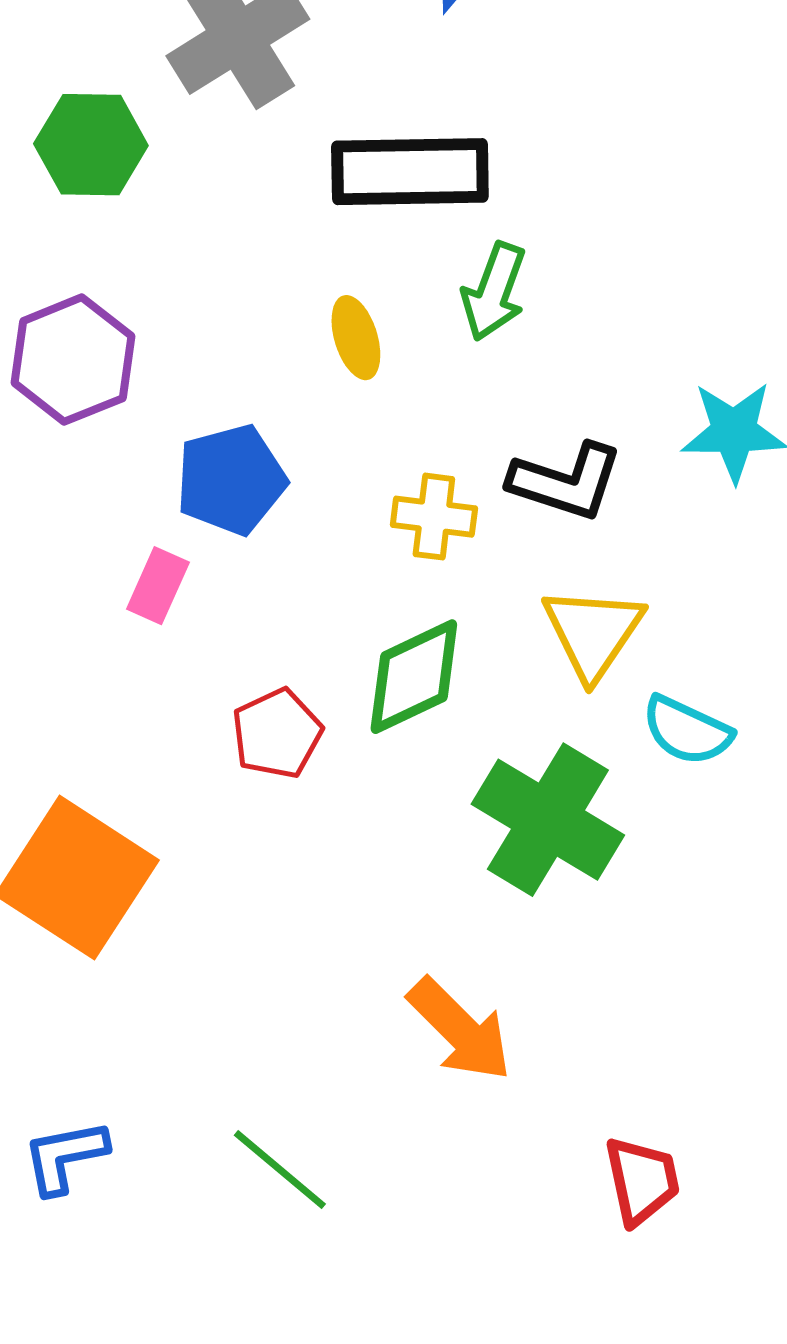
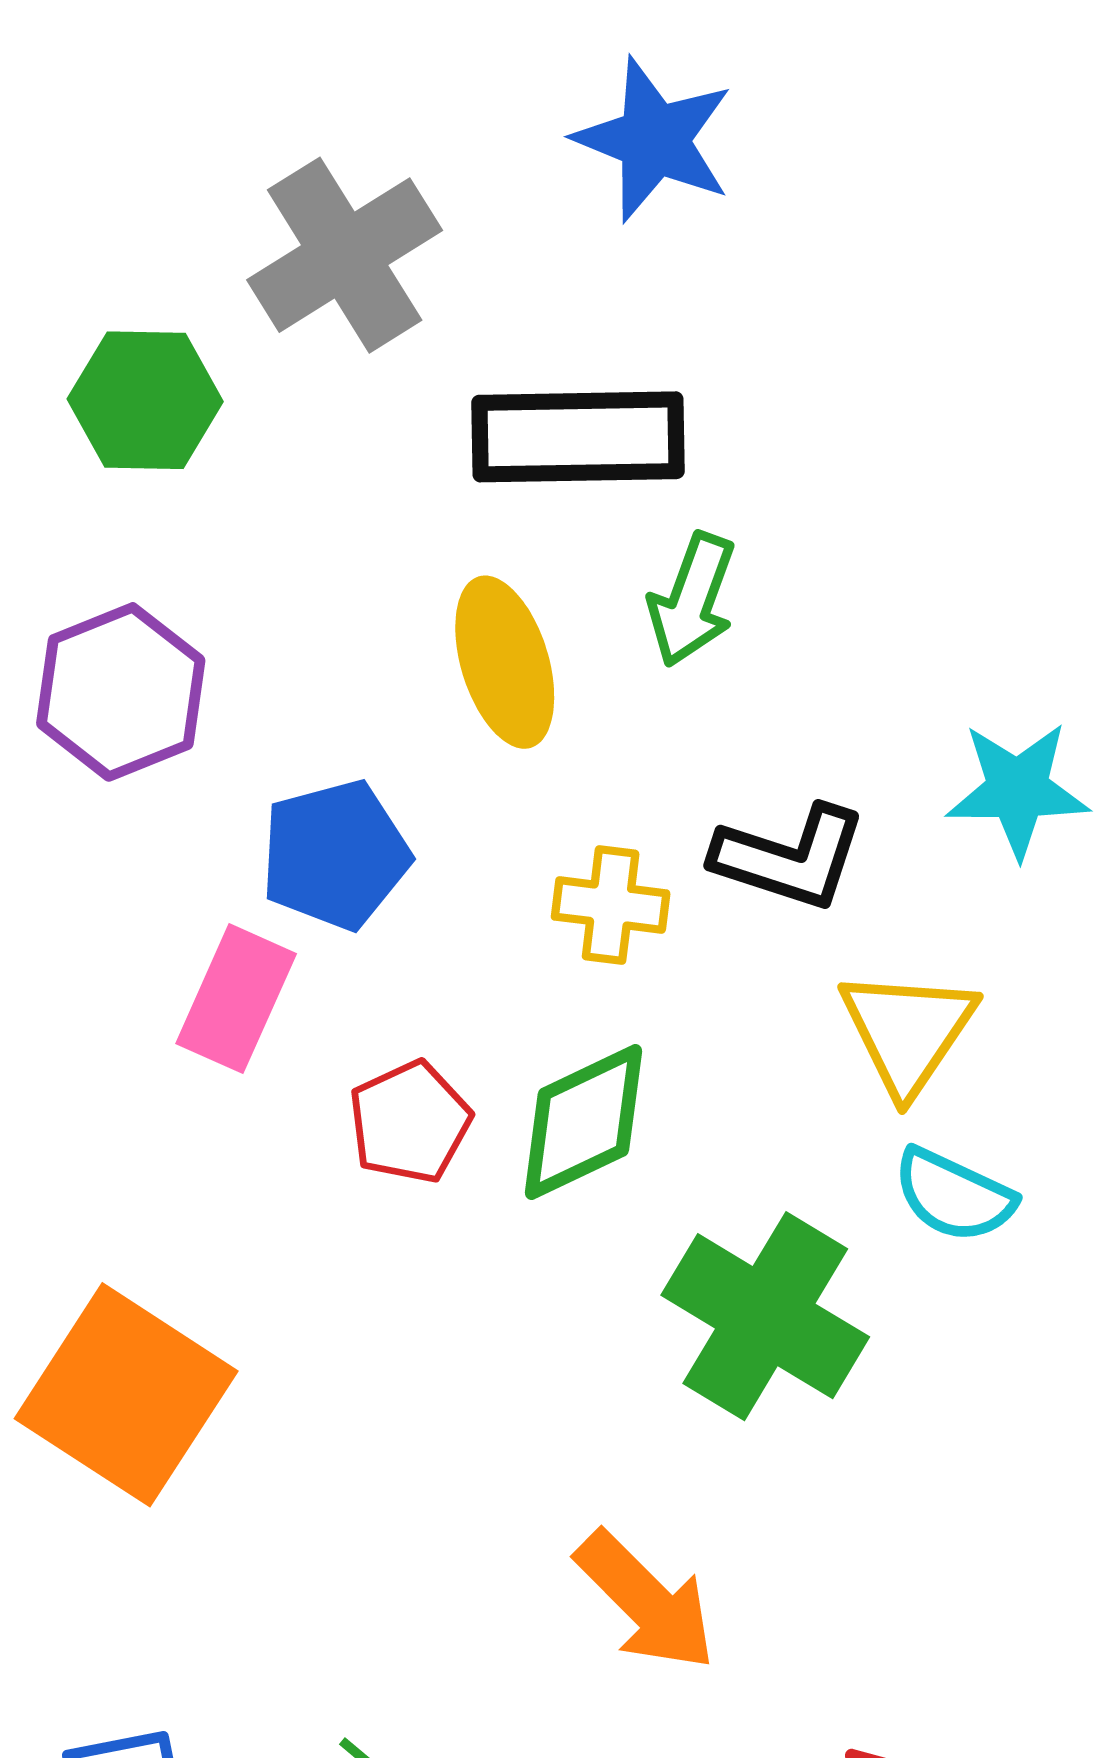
yellow ellipse: (356, 338) -> (505, 662), size x1.5
pink rectangle: (158, 586) -> (236, 999), size x1.4
yellow triangle: (593, 633) -> (908, 1031), moved
red pentagon: (277, 734) -> (410, 1122), moved

